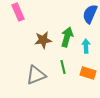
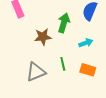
green arrow: (67, 37) -> (64, 23), moved
cyan arrow: (86, 46) -> (86, 43), turned 72

